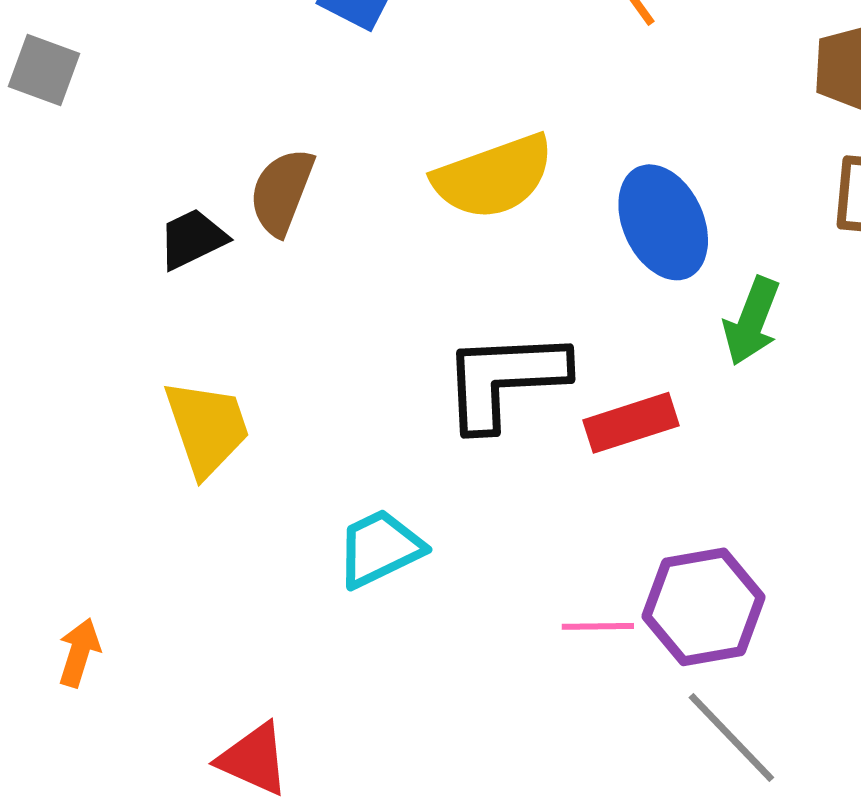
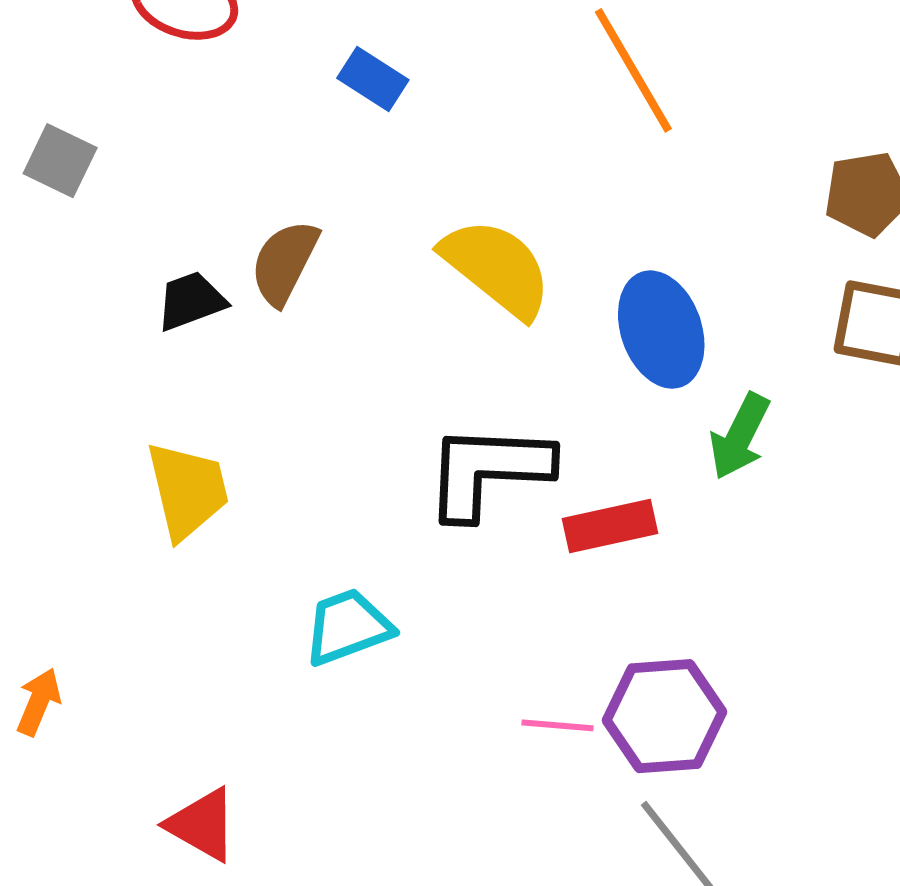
gray square: (44, 70) -> (60, 161), moved
yellow semicircle: (494, 177) -> (497, 268), turned -127

